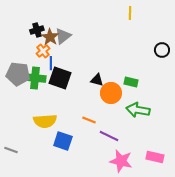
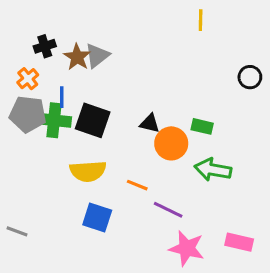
black cross: (37, 30) -> (45, 46), moved
orange cross: (43, 51) -> (28, 79), moved
blue line: (51, 63) -> (62, 97), moved
yellow semicircle: (45, 121) -> (88, 171), moved

